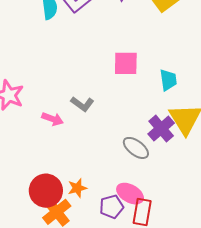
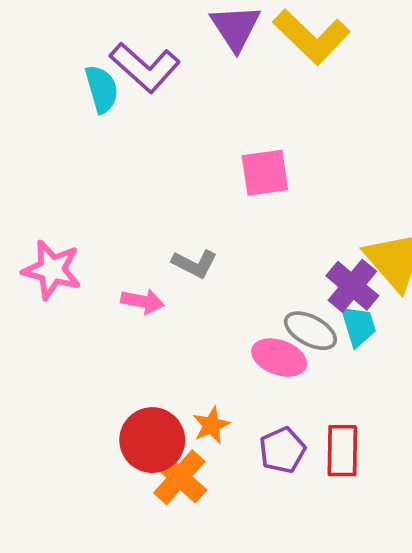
cyan trapezoid: (168, 80) -> (359, 326), moved
pink ellipse: (130, 194) -> (279, 358), moved

